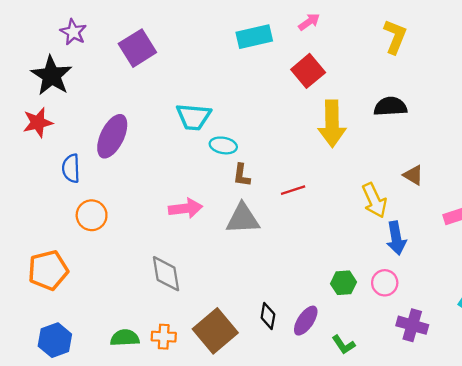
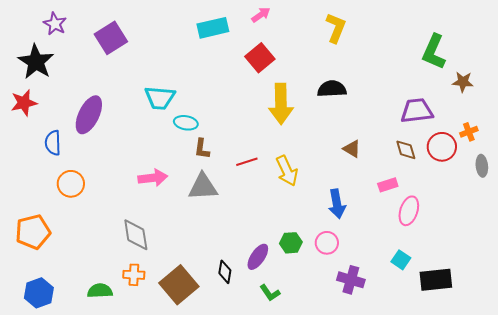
yellow arrow: (374, 200) -> (287, 171), moved
purple ellipse: (306, 321) -> (258, 257), moved
orange cross: (164, 337) -> (134, 275), moved
green L-shape: (343, 345) -> (270, 293), moved

